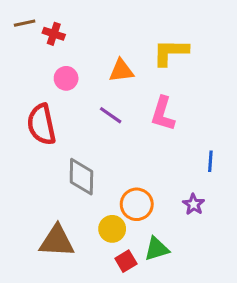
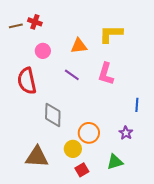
brown line: (25, 23) -> (16, 26), moved
green triangle: (157, 249) -> (115, 162), moved

